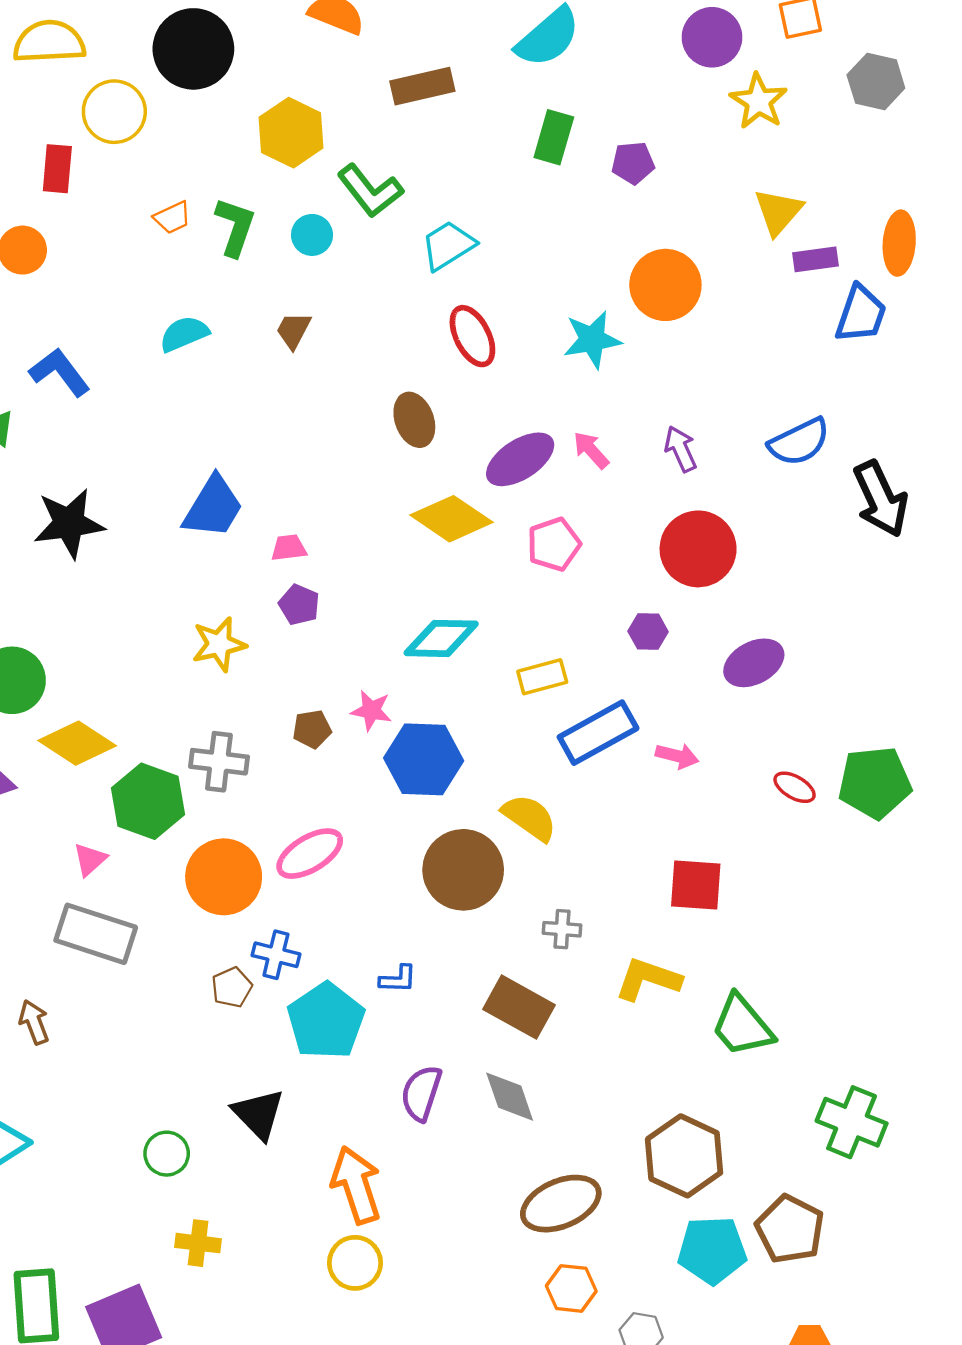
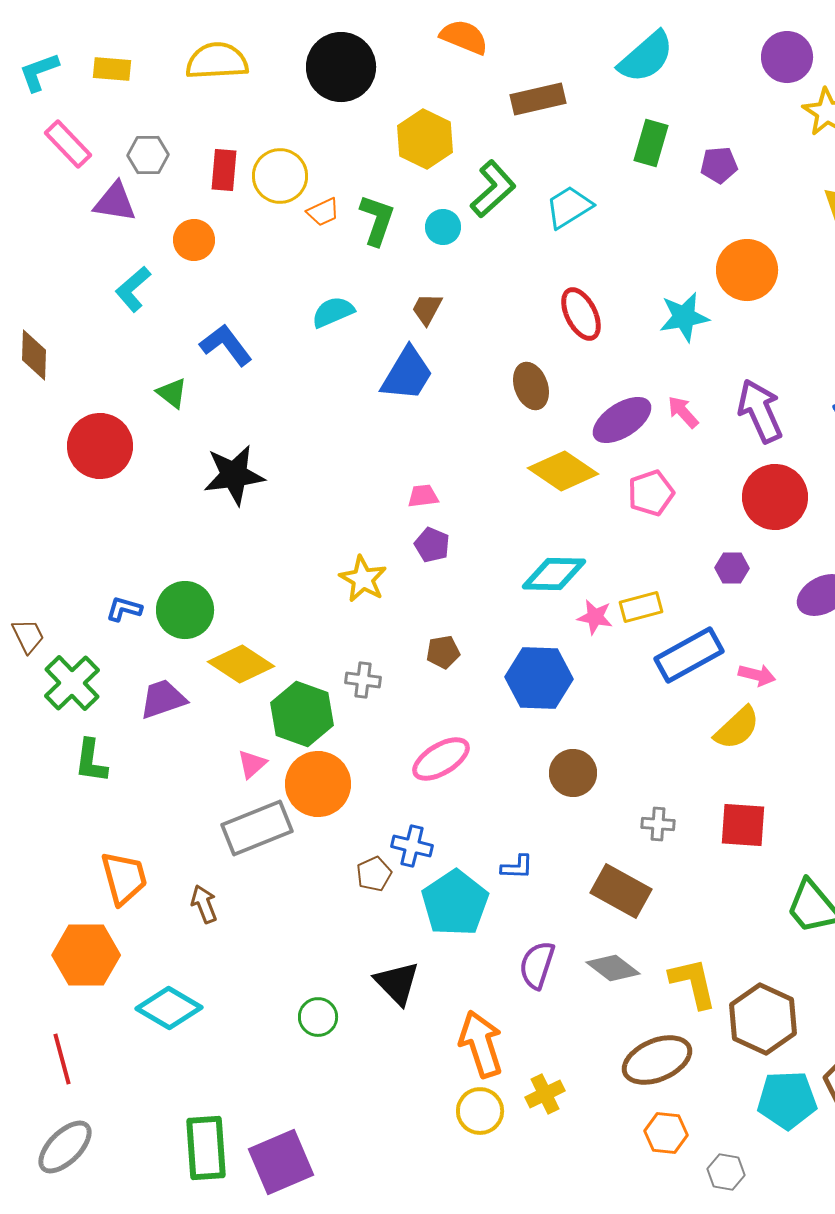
yellow circle: (114, 112) -> (280, 176), moved
green L-shape: (370, 191) -> (493, 189), turned -94
cyan trapezoid: (448, 245) -> (569, 207), moved
purple arrow: (681, 449) -> (760, 411), size x1.6
blue trapezoid: (213, 507) -> (407, 374), moved
yellow star: (219, 644) -> (363, 579), turned -30
pink star: (371, 711) -> (595, 617), moved
gray cross: (219, 762) -> (363, 680), size x0.7
yellow semicircle: (529, 818) -> (737, 728), moved, turned 102
brown circle: (463, 870) -> (573, 773), size x0.7
orange circle: (224, 877) -> (318, 784), moved
red square: (696, 885) -> (743, 825), moved
gray rectangle: (96, 934) -> (257, 828), turned -40
yellow L-shape: (648, 979) -> (693, 983), moved, turned 58
gray diamond: (510, 1097) -> (613, 968), turned -34
yellow cross: (198, 1243) -> (545, 1094), moved, turned -33

